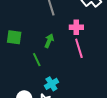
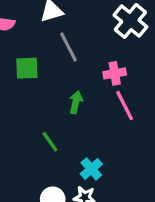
green square: (14, 37) -> (27, 68), moved
green line: (37, 60) -> (50, 142), moved

